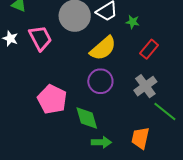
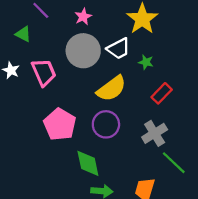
pink pentagon: (52, 99) -> (60, 124), moved

